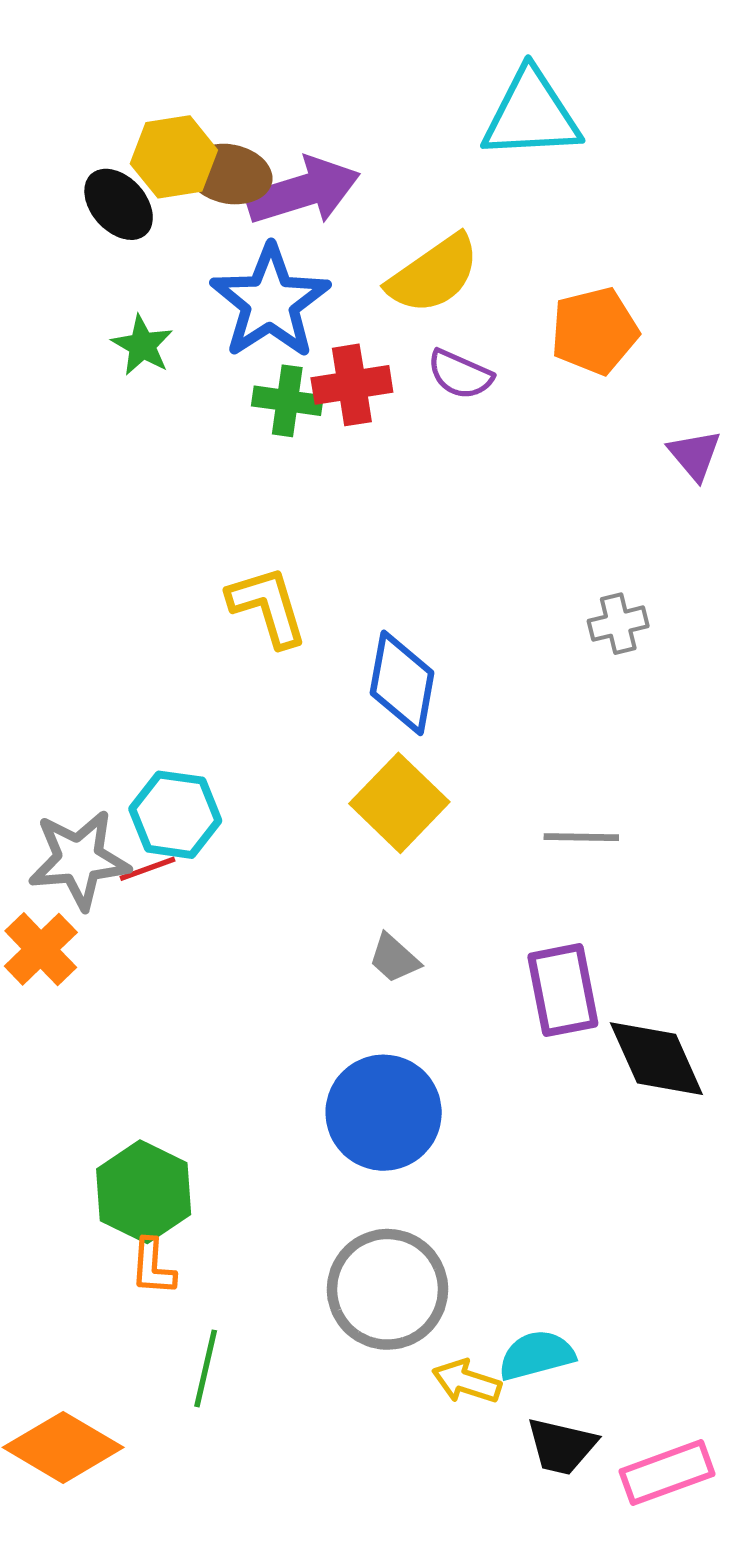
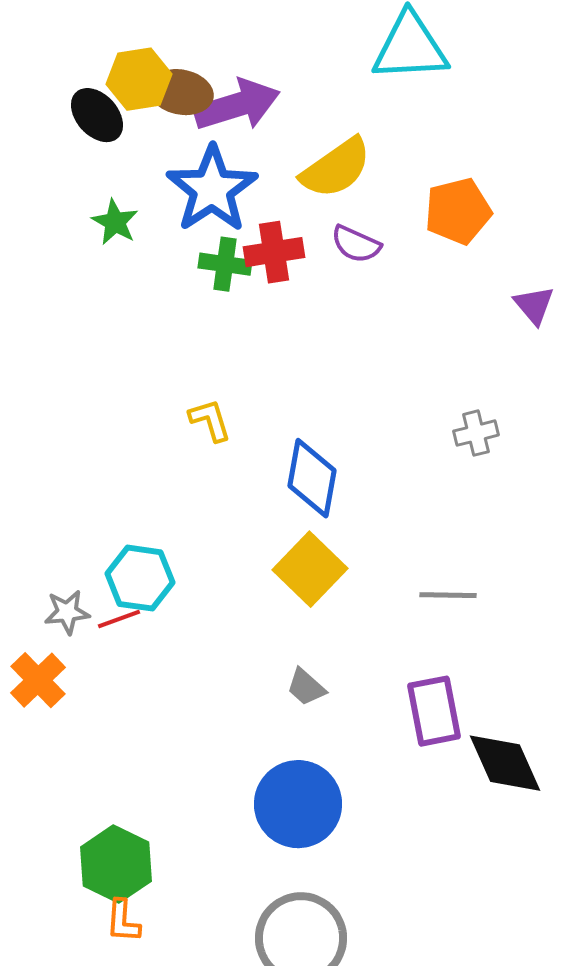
yellow L-shape: (268, 606) -> (210, 420), size x0.7
gray star: (79, 860) -> (67, 612), size x0.6

